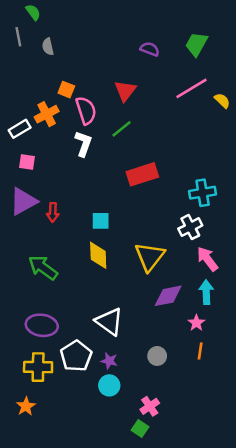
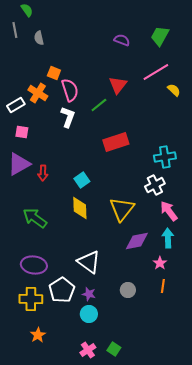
red triangle: (125, 91) -> (118, 85), moved
yellow semicircle: (222, 101) -> (174, 90), moved
orange cross: (47, 114) -> (38, 93), turned -30
cyan square: (101, 221) -> (82, 180), turned -35
orange star: (26, 406) -> (38, 335), moved
pink cross: (150, 406) -> (88, 350), moved

